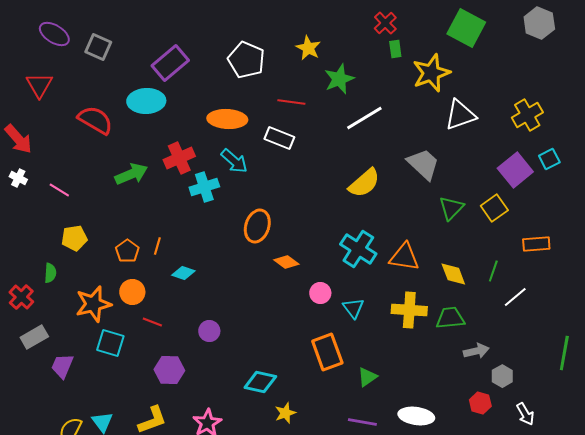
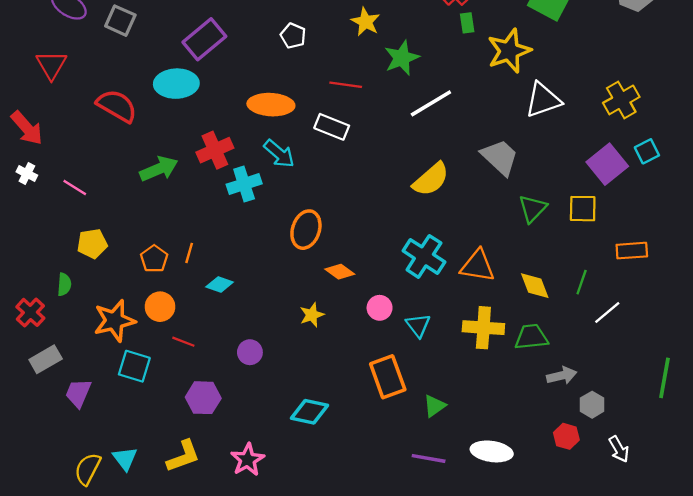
white pentagon: (246, 60) -> (293, 36), size x0.6
yellow square: (494, 208) -> (583, 209), turned 36
yellow star: (285, 413) -> (312, 315), moved

